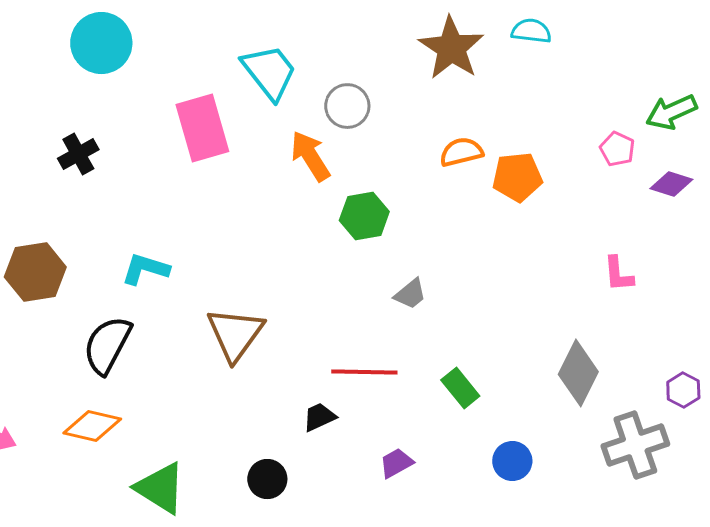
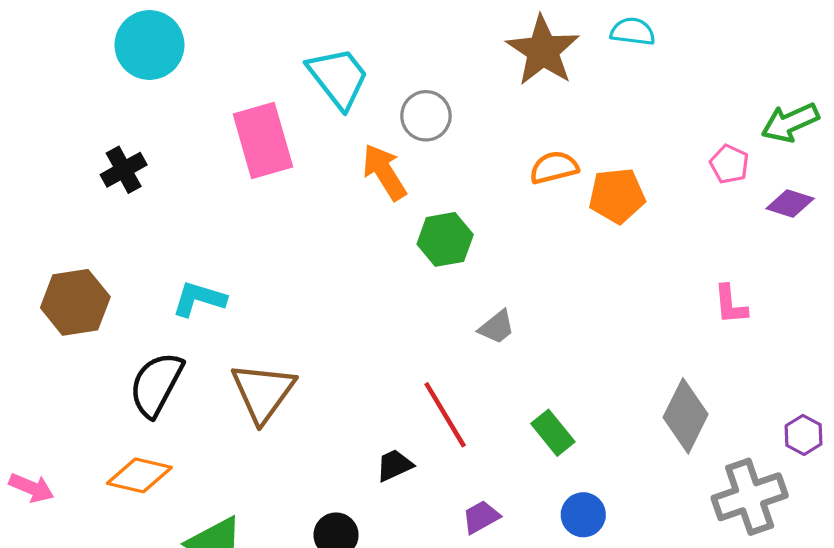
brown triangle: (235, 334) -> (263, 392), moved
red line: (364, 372) -> (445, 415), turned 58
blue circle: (512, 461) -> (583, 515), moved

